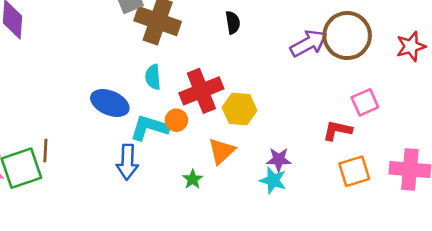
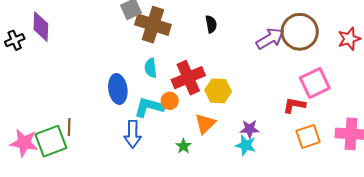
pink square: (365, 102) -> (315, 83), size x1.4
blue ellipse: (110, 103) -> (118, 89), turned 60

